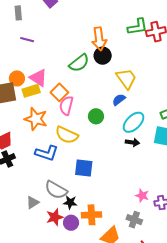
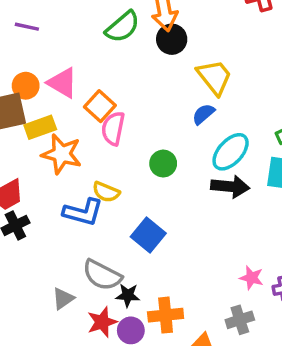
purple line: (27, 40) -> (27, 27), moved
green semicircle: (79, 63) -> (123, 27), moved
yellow rectangle: (31, 91) -> (40, 127), moved
green circle: (96, 116) -> (163, 164), moved
yellow semicircle: (67, 135) -> (106, 192), moved, size x0.7
black arrow: (132, 142) -> (230, 187), size x1.5
blue square: (84, 168) -> (148, 235), turned 36
gray cross: (134, 220) -> (240, 320), turned -35

